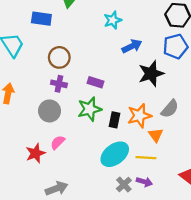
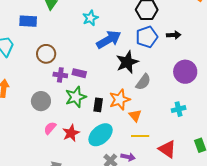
blue arrow: (132, 46) -> (109, 40), size x1.4
purple cross: (59, 84) -> (60, 75), moved
gray semicircle: (170, 109) -> (143, 82), moved
red star: (36, 153) -> (71, 133), moved
yellow line: (146, 158) -> (140, 136), moved

